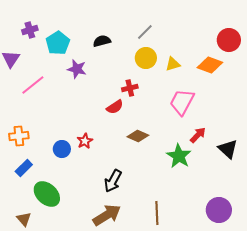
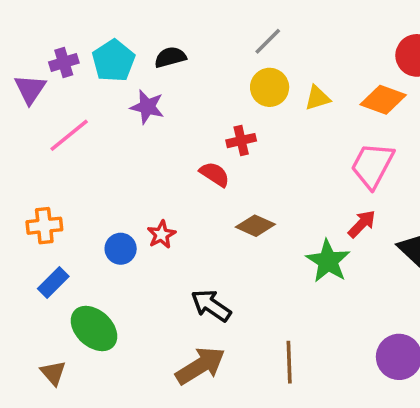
purple cross: (30, 30) -> (64, 63), moved
black semicircle: (102, 41) -> (170, 57), moved
pink trapezoid: (182, 102) -> (372, 165), moved
red semicircle: (115, 107) -> (215, 174), turned -114
black arrow: (113, 181) -> (211, 305), turned 95

